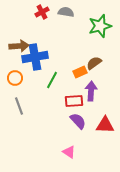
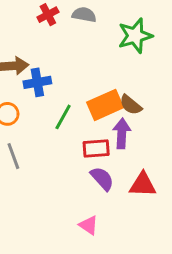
blue cross: (35, 57) -> (37, 82), size x0.7
brown semicircle: (94, 63) -> (131, 105), moved, turned -105
orange rectangle: (80, 72) -> (105, 105), size x1.6

